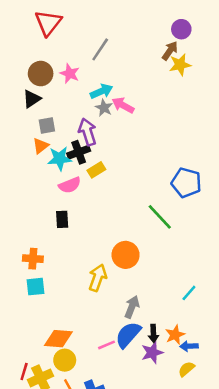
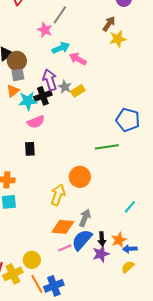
brown arrow: (170, 51) -> (109, 24), moved
yellow star: (180, 65) -> (118, 39), moved
brown circle: (41, 74) -> (17, 61), moved
pink star: (70, 74) -> (45, 30), moved
gray star: (104, 108) -> (65, 87), moved
yellow rectangle: (96, 170) -> (78, 91), moved
green line: (160, 217) -> (107, 147), turned -55
orange diamond: (58, 339) -> (63, 227), moved

